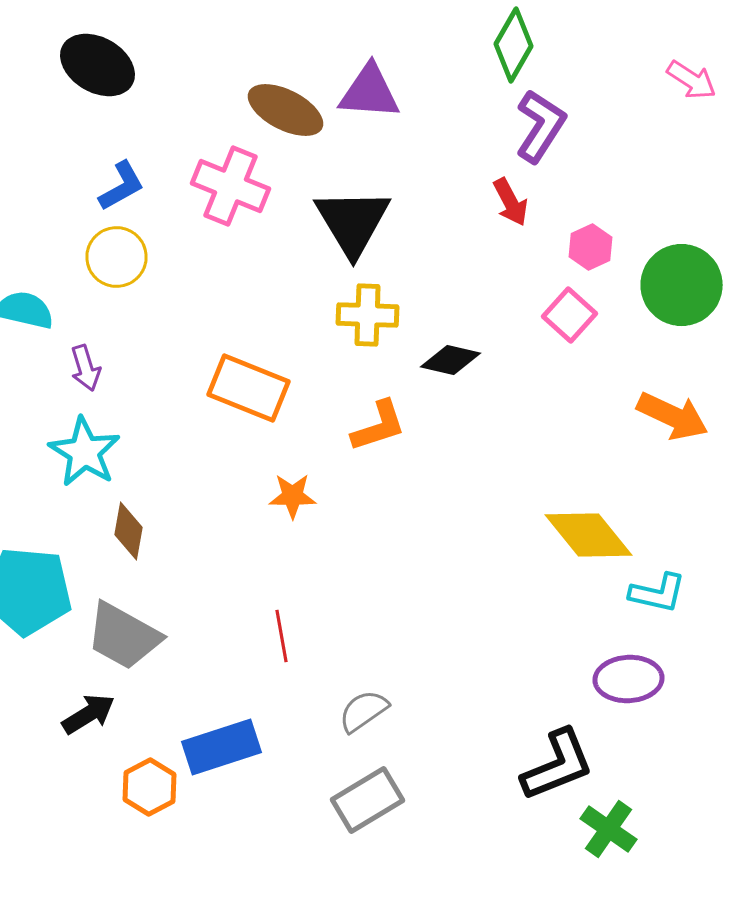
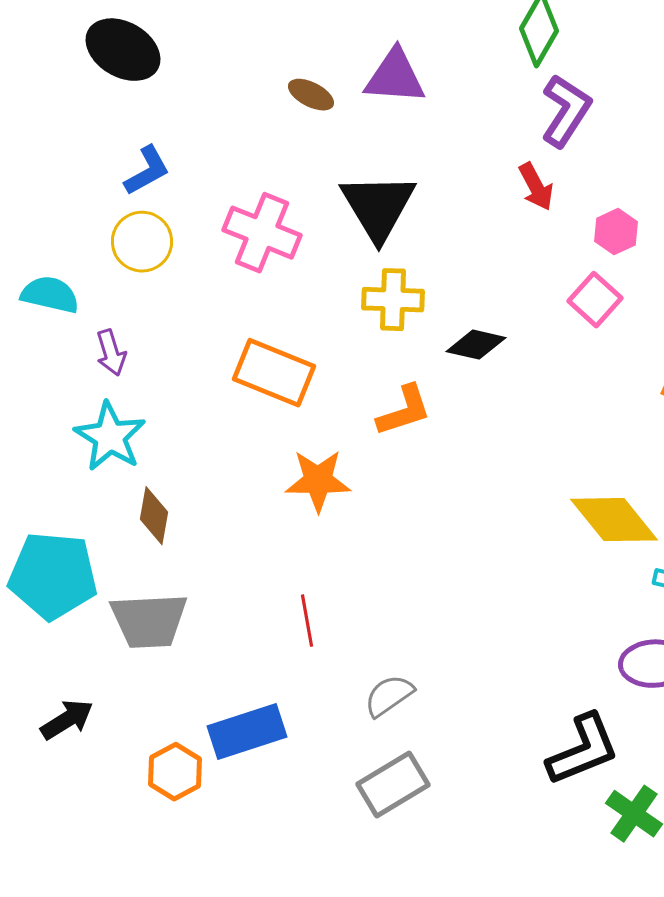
brown ellipse: (286, 110) -> (311, 95), size x0.6
pink cross: (230, 186) -> (262, 233), moved
orange star: (292, 496) -> (318, 481), size x1.4
gray trapezoid: (124, 636) -> (149, 621), turned -32
black arrow: (88, 714) -> (67, 720), moved

